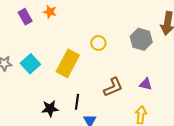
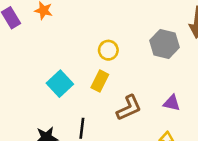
yellow rectangle: (68, 63) -> (100, 81), moved, size x0.6
cyan square: (30, 64) -> (60, 84), moved

